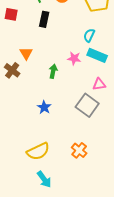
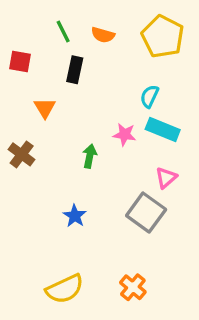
orange triangle: (26, 53) -> (45, 108), moved
pink triangle: (99, 84) -> (166, 178), turned -32

